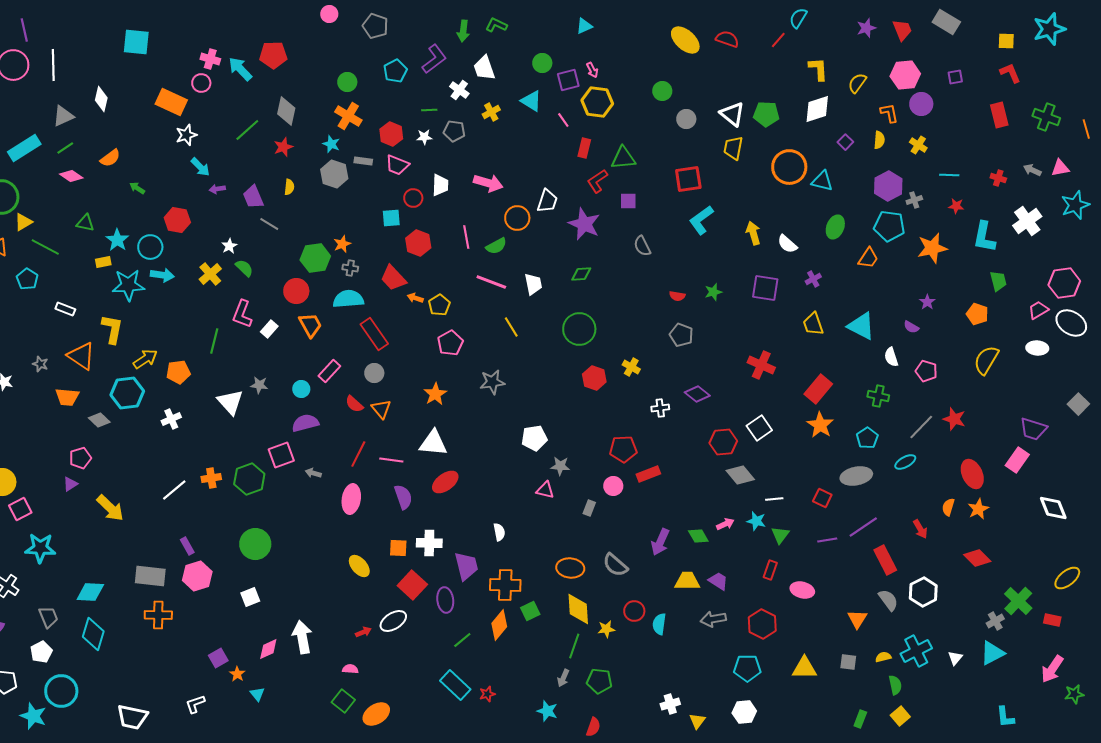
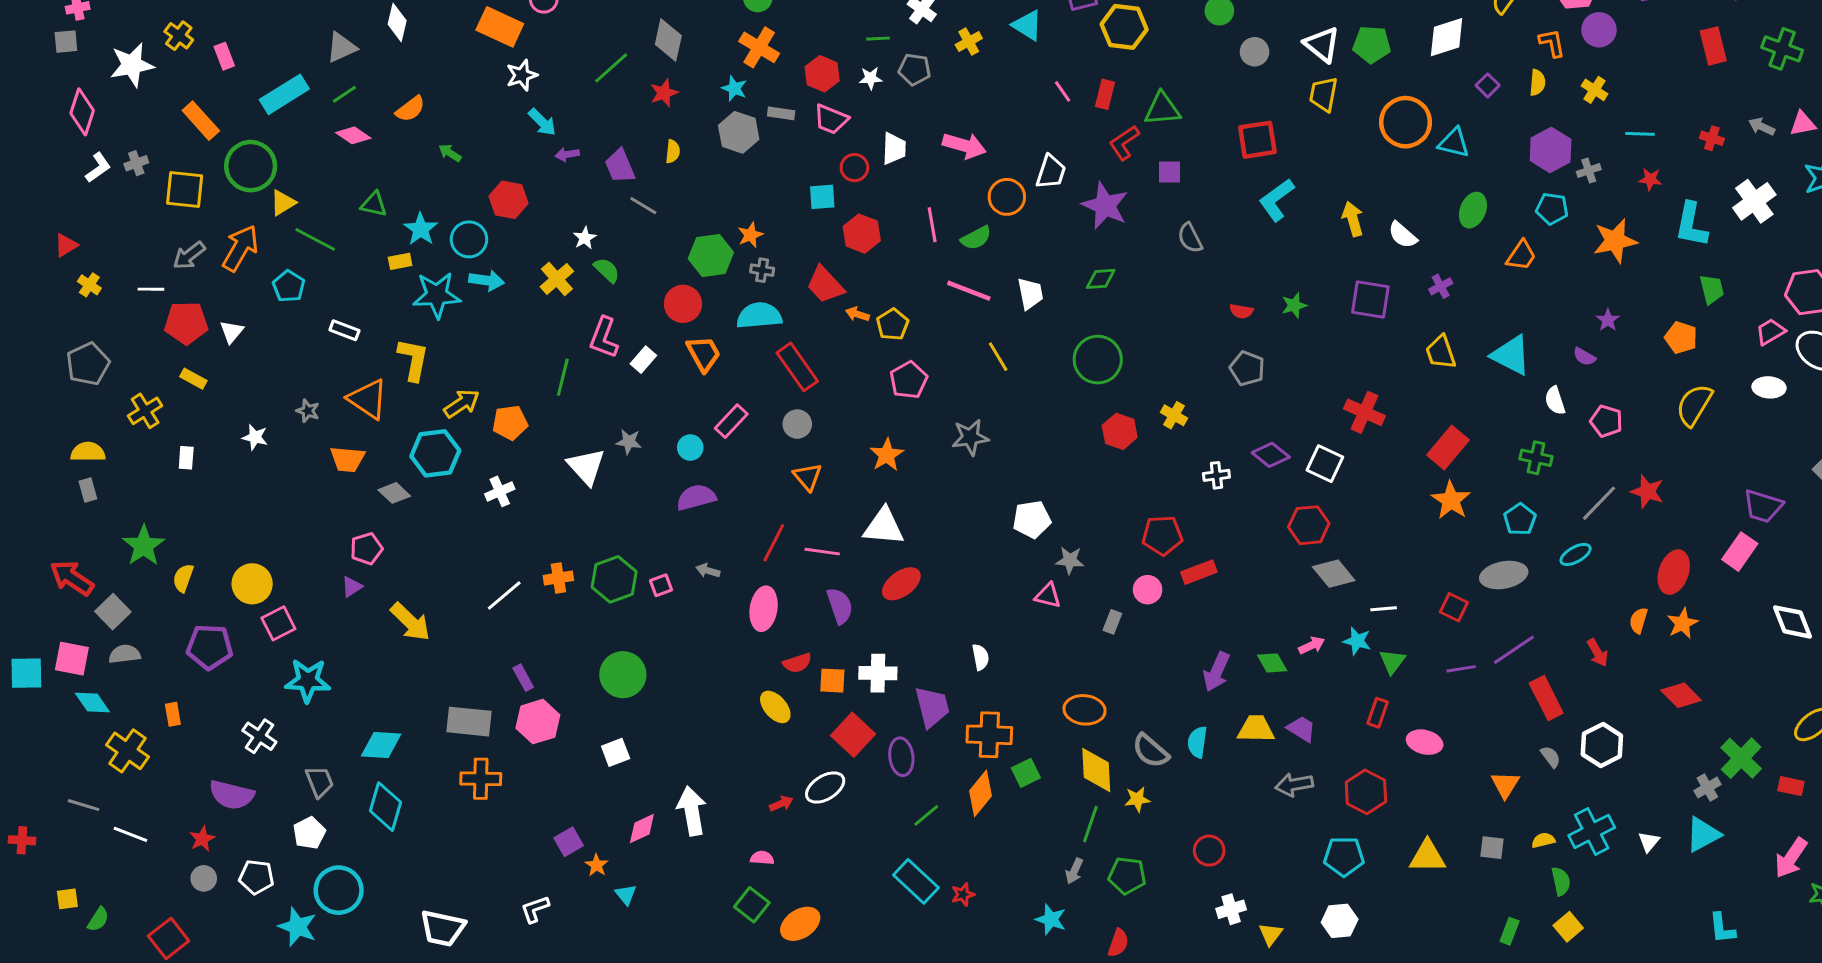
pink line: (563, 120) -> (1063, 91), moved
cyan pentagon: (889, 226) -> (1552, 209), size x0.7
red semicircle: (354, 404) -> (797, 663), moved, turned -60
white square: (759, 428) -> (1325, 464), moved, turned -30
pink square: (281, 455) -> (661, 585), moved, size x0.6
red ellipse: (972, 474) -> (1674, 572), turned 44
gray semicircle: (615, 565) -> (1150, 751), moved
gray semicircle: (888, 600) -> (1551, 757), size x0.7
red circle: (634, 611) -> (1209, 851), moved
cyan semicircle: (659, 624) -> (1197, 742), moved

